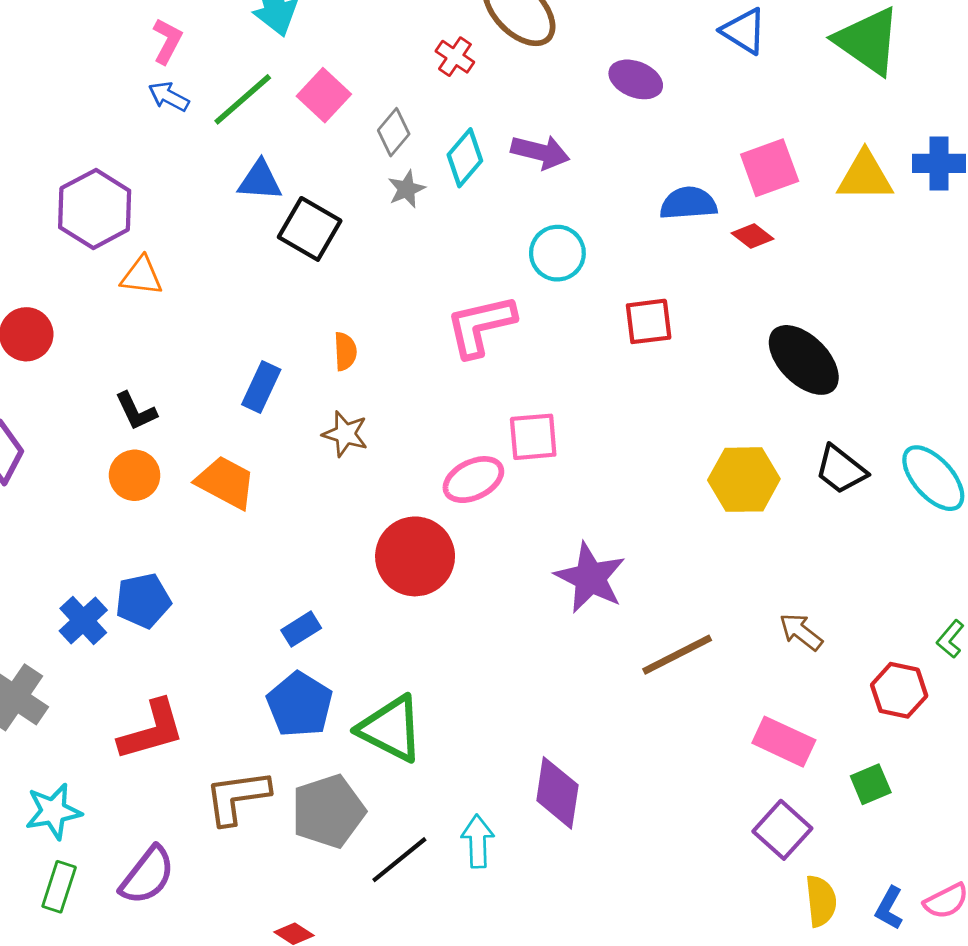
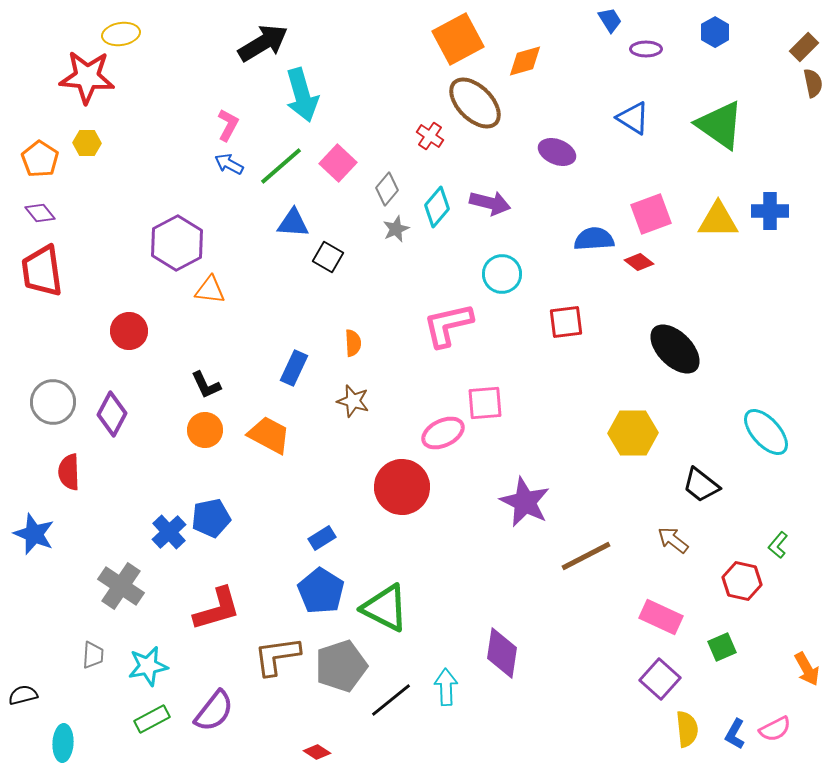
black square: (310, 229) -> (328, 257), size x0.7
black trapezoid: (841, 470) -> (701, 485), moved
green rectangle: (59, 887) -> (152, 719), turned 44

